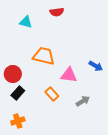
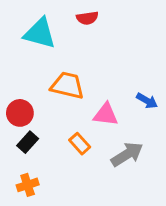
cyan triangle: (26, 22) -> (40, 33), size x1.6
gray arrow: (83, 101) -> (127, 154), size x1.5

